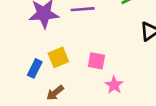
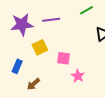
yellow square: (58, 57) -> (40, 47), moved

